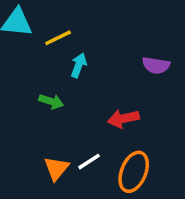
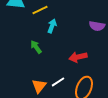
green arrow: (51, 101) -> (36, 47), turned -144

